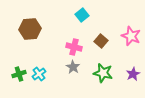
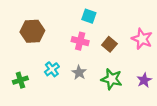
cyan square: (82, 15) -> (89, 16), turned -32
pink cross: (74, 47) -> (80, 41), moved
cyan cross: (39, 74) -> (52, 69), moved

